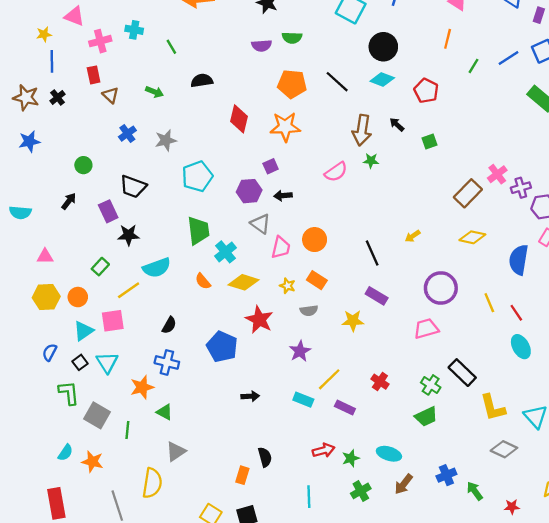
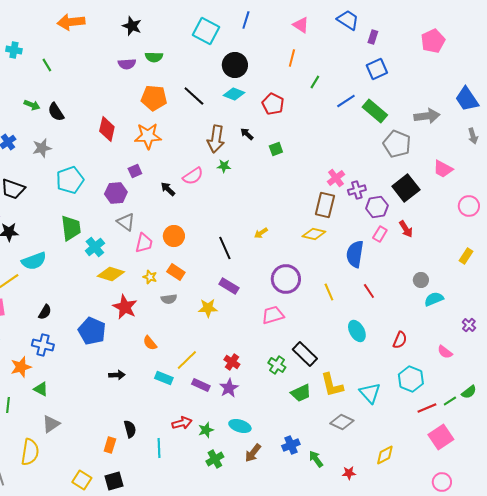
blue line: (508, 58) -> (346, 101), moved
black semicircle: (202, 81) -> (56, 112), moved, turned -114
brown rectangle: (468, 193) -> (325, 205), moved, turned -30
black arrow: (283, 196) -> (168, 189), moved, turned 49
orange semicircle: (203, 281) -> (150, 343), moved
red line: (516, 313) -> (369, 291), moved
purple star: (300, 351) -> (229, 388), moved
green trapezoid: (426, 417) -> (301, 393), moved
cyan line: (309, 497) -> (159, 448), moved

